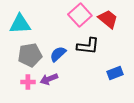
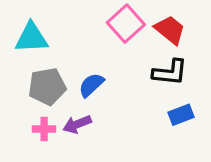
black L-shape: (88, 46) -> (170, 72), moved

